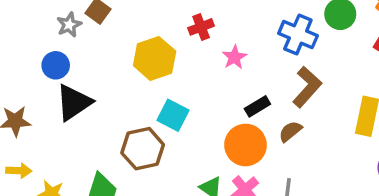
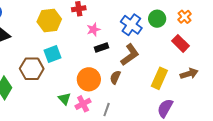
black rectangle: (257, 106) -> (102, 48), moved
cyan square: (173, 115) -> (52, 54), turned 30
brown semicircle: (290, 131) -> (115, 77), turned -40

